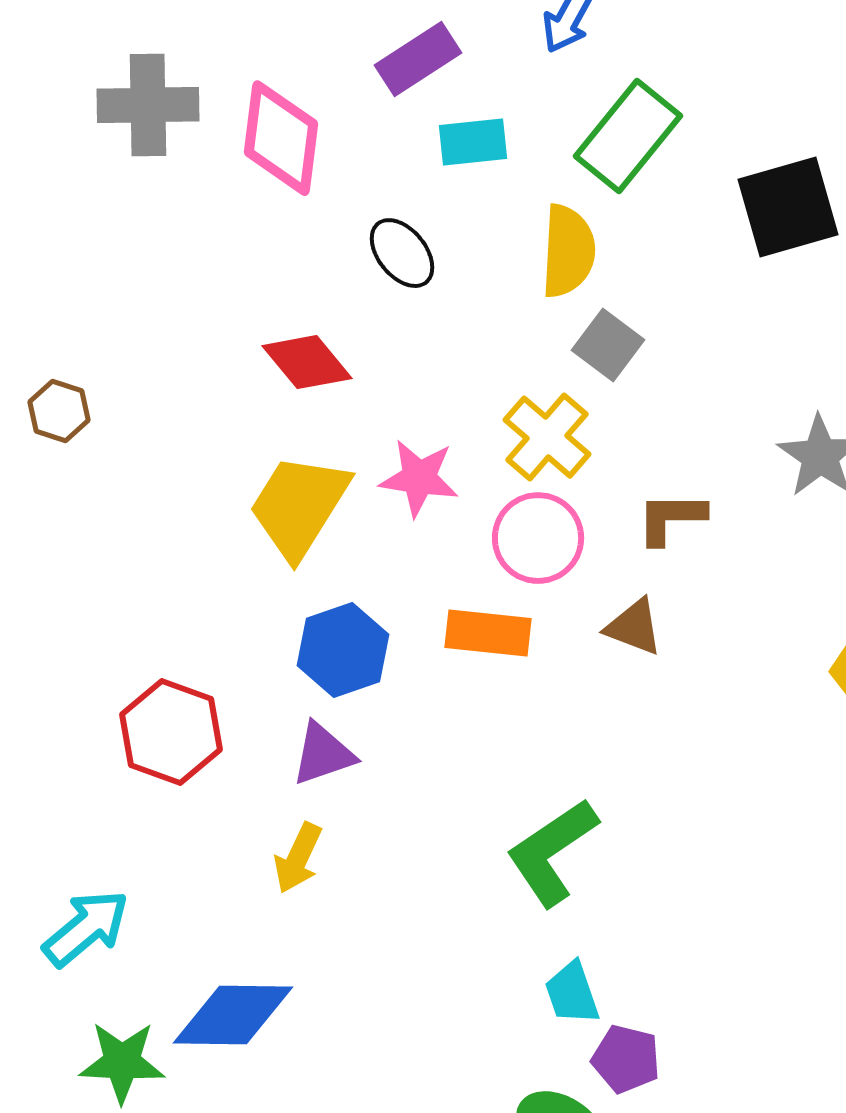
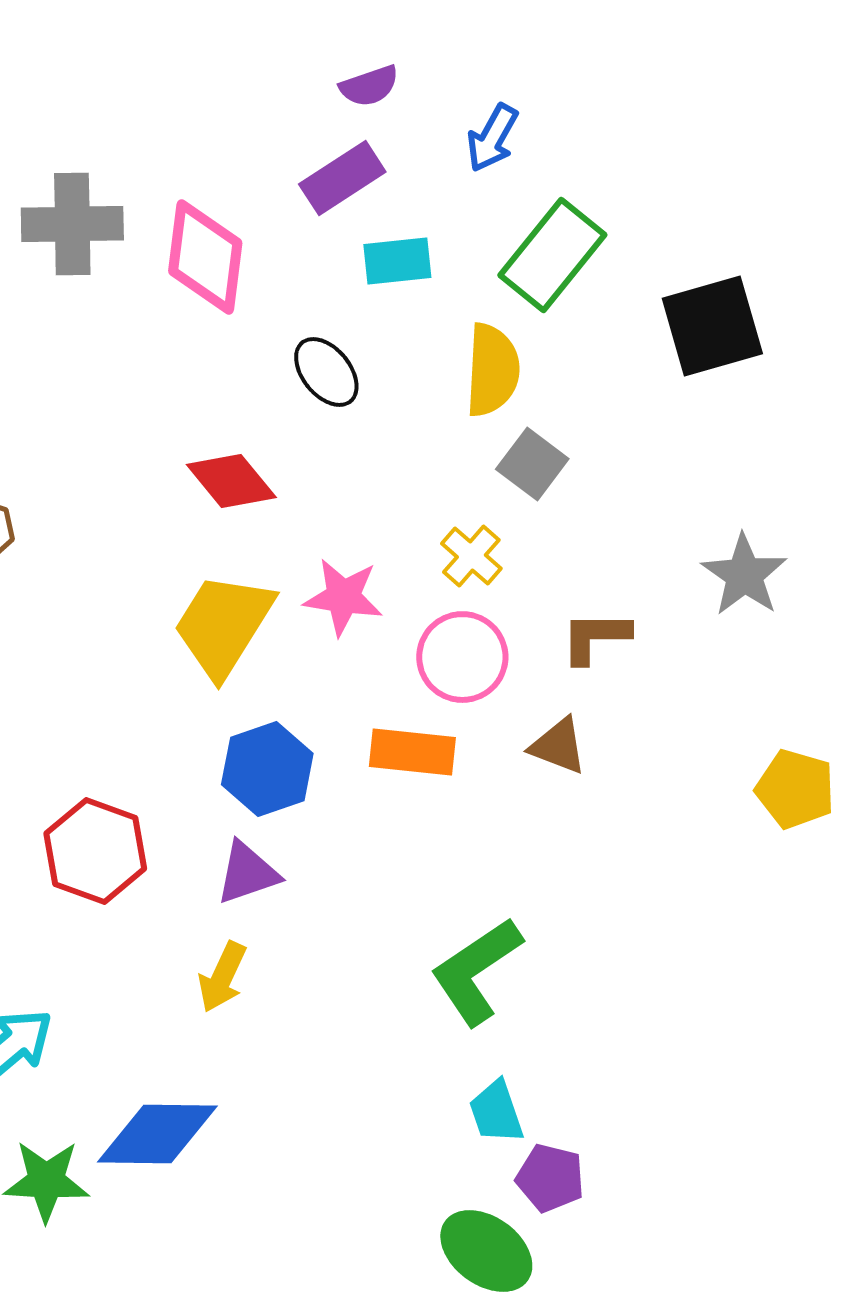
yellow cross: (547, 437) -> (471, 556), size x0.7

